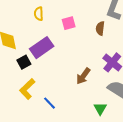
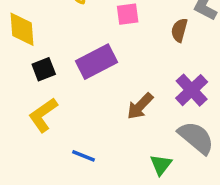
purple rectangle: (42, 48) -> (97, 62), moved
blue line: (50, 103) -> (83, 156), moved, turned -32

